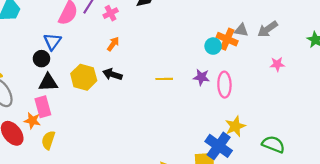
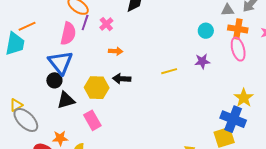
orange cross: (227, 39) -> (238, 29), moved
blue triangle: (52, 42) -> (60, 63), size x1.5
orange arrow: (113, 44) -> (116, 51), turned 72
pink ellipse: (224, 85) -> (238, 49), moved
pink rectangle: (43, 107) -> (92, 120), moved

